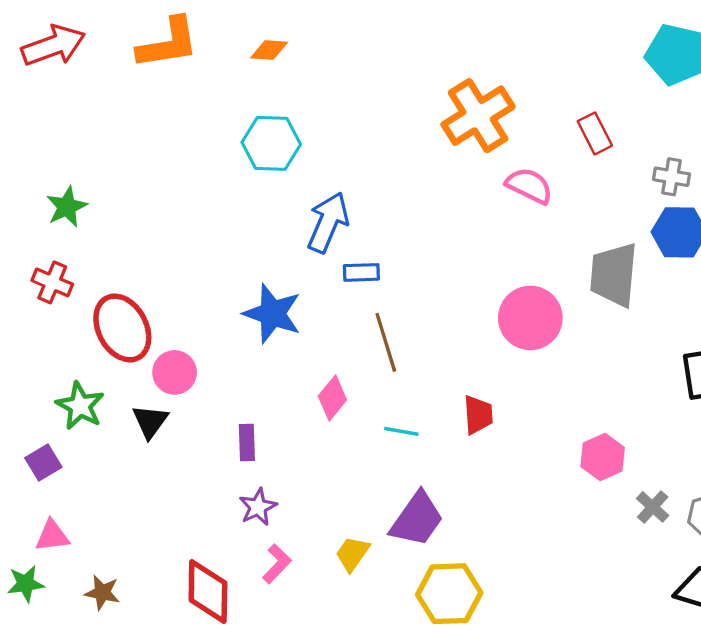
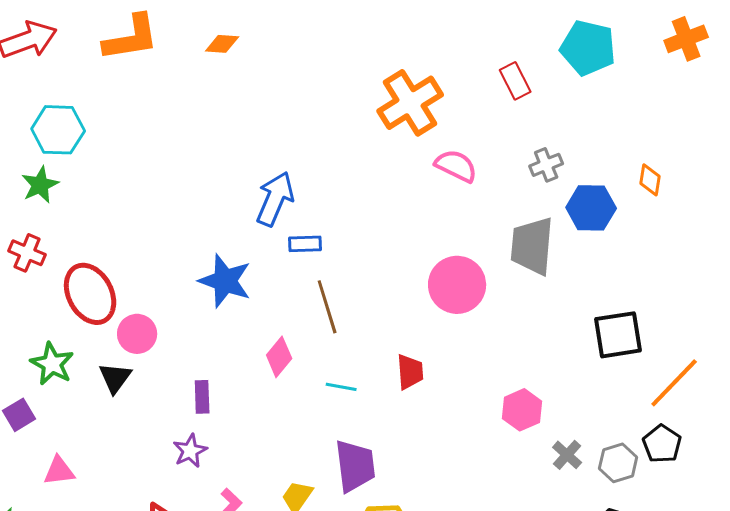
red rectangle: (595, 133) -> (515, 81), moved
cyan hexagon: (271, 143) -> (58, 130), moved
gray cross: (672, 177) -> (546, 165), moved, turned -32
purple star: (258, 507) -> (190, 451), moved
purple trapezoid: (417, 519) -> (355, 466), turned -42
pink triangle: (52, 536) -> (59, 471), moved

